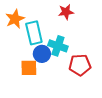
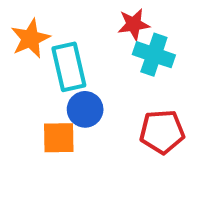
cyan cross: (58, 46) -> (154, 55), moved

